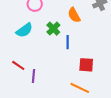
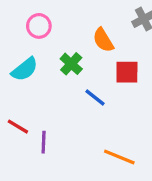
blue line: (68, 42) -> (95, 97), moved, turned -48
red square: (86, 65) -> (127, 72), moved

